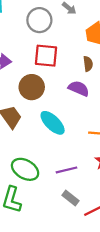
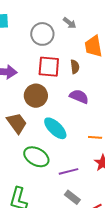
brown semicircle: (88, 64) -> (75, 67), moved
green ellipse: (25, 169) -> (36, 157), moved

